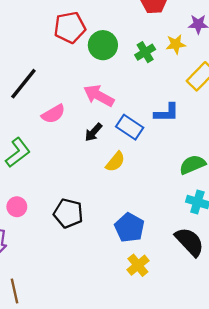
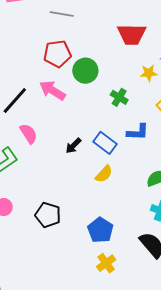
green cross: (145, 52) -> (119, 97), moved, turned -30
pink arrow: (99, 96) -> (52, 90), moved
pink semicircle: (53, 114) -> (29, 134), moved, turned -95
yellow semicircle: (115, 162) -> (104, 174), moved

